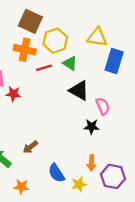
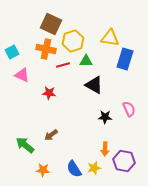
green triangle: (70, 63) -> (86, 61), turned -32
red star: (13, 94) -> (49, 93), moved
pink semicircle: (103, 106) -> (129, 109), moved
blue semicircle: (56, 173) -> (74, 169), moved

